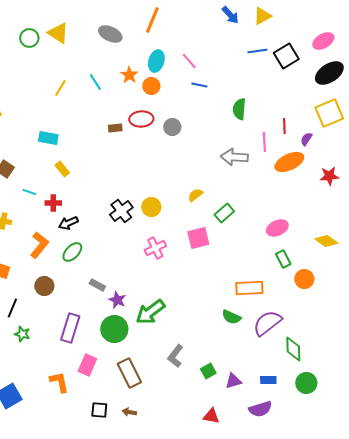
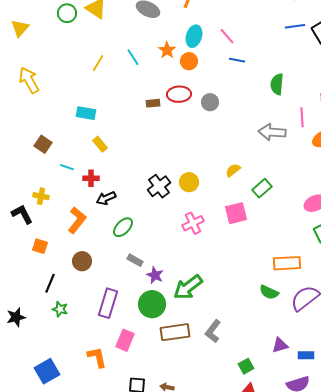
green ellipse: (72, 252) -> (123, 227), moved
green square: (208, 371) -> (246, 366), moved
brown rectangle: (129, 373) -> (175, 332), moved, turned -72
purple triangle: (233, 381) -> (280, 345), moved

